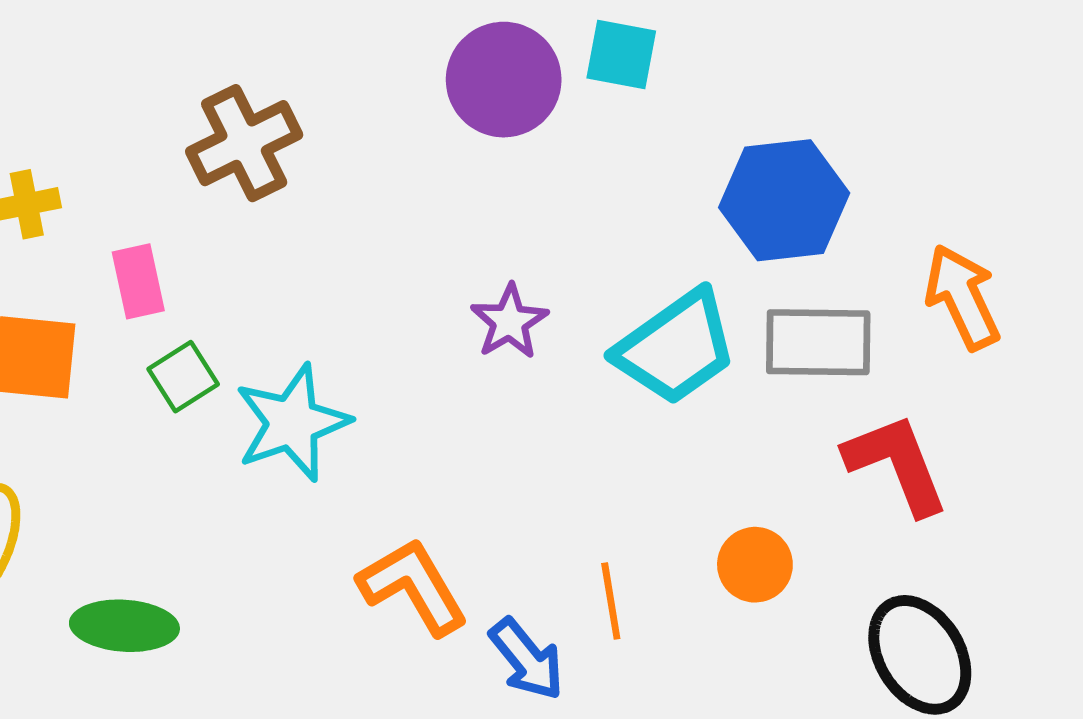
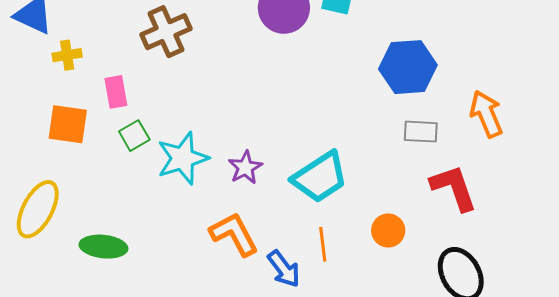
purple star: (509, 322) -> (245, 167), moved
gray rectangle: (818, 342) -> (421, 132), size x0.7
cyan trapezoid: (676, 347) -> (320, 177), moved

